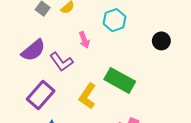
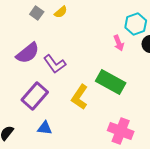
cyan hexagon: (114, 20) -> (136, 24), moved
pink arrow: (84, 40) -> (119, 43), moved

